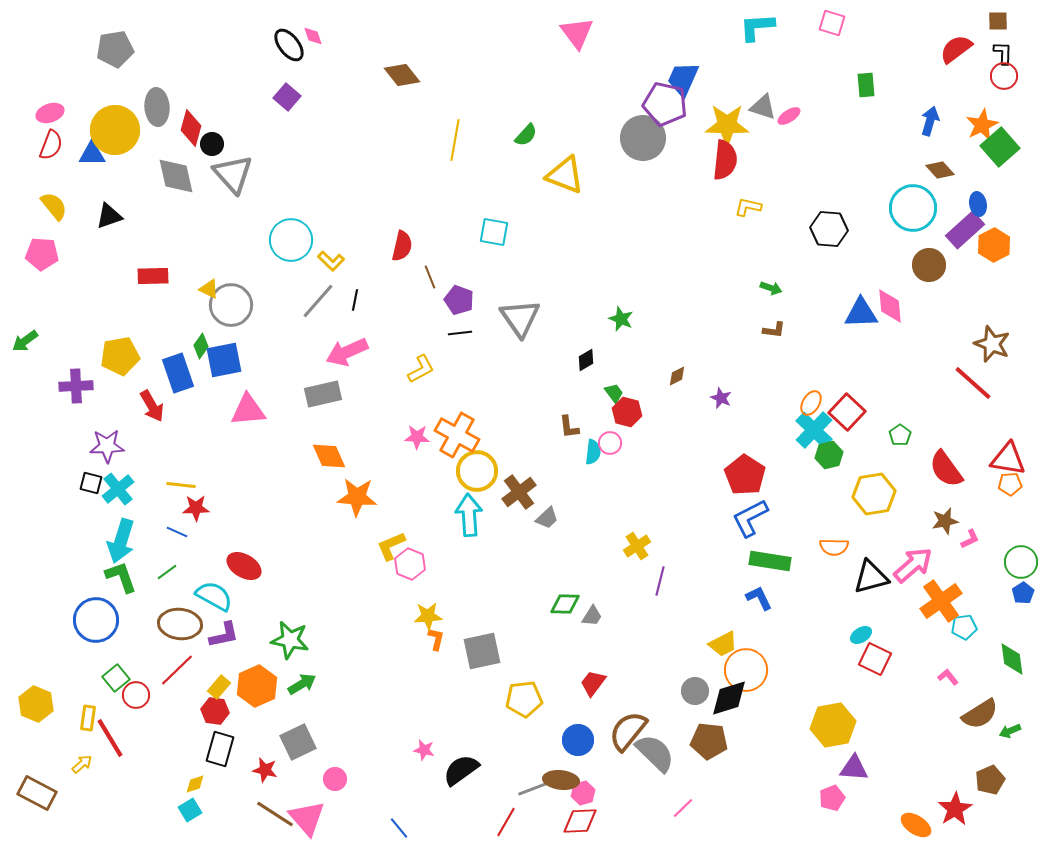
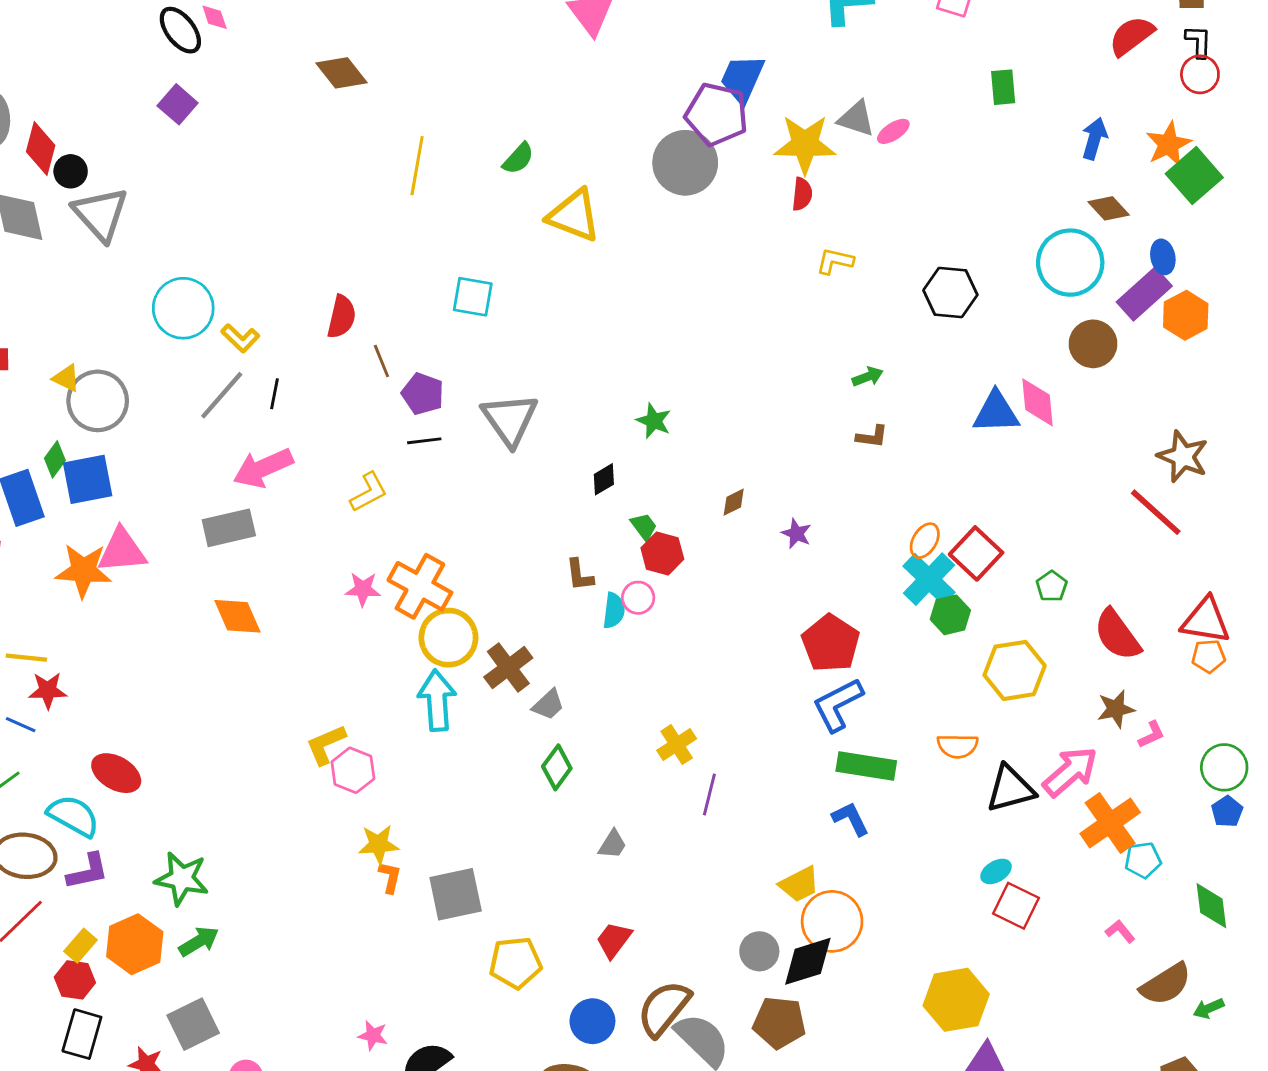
red semicircle: (725, 160) -> (802, 194), size x0.6
green arrow: (771, 288) -> (868, 377), turned -40
orange star: (357, 497) -> (83, 571), moved
green diamond: (565, 604) -> (557, 767), moved, turned -56

